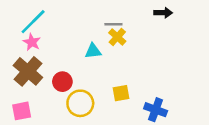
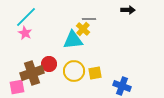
yellow cross: (117, 37) -> (83, 29), moved
cyan triangle: (93, 51) -> (73, 40), size x1.5
brown cross: (28, 71) -> (32, 73), moved, turned 30
yellow circle: (80, 103) -> (74, 71), moved

